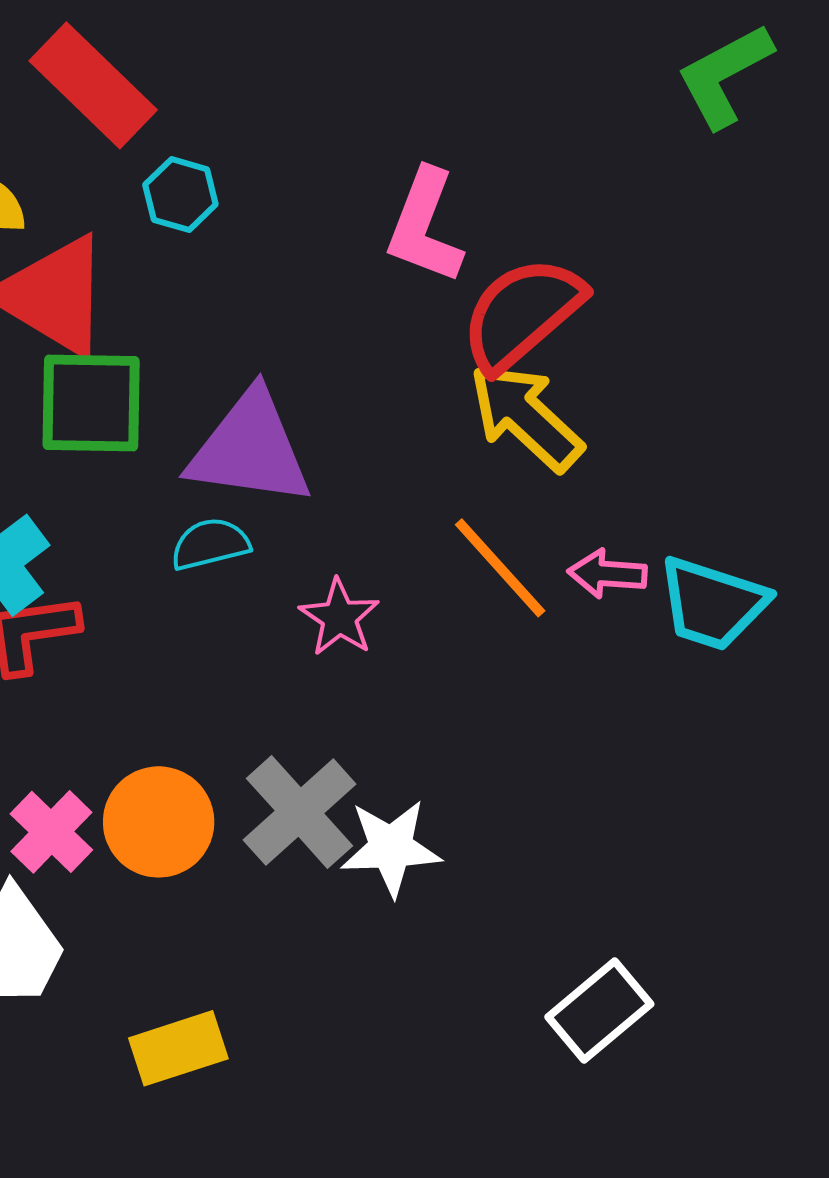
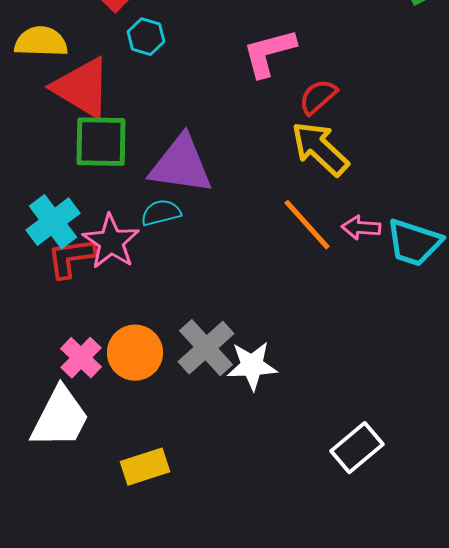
pink L-shape: (425, 226) -> (269, 53), turned 54
red semicircle: (522, 314) -> (318, 97), size x0.6
pink star: (339, 617) -> (111, 242), moved, size x1.4

